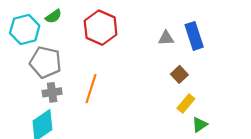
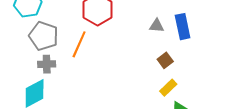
orange line: (91, 89) -> (79, 44), moved

